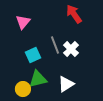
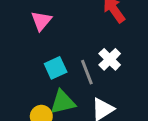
gray line: (55, 45) -> (87, 72), moved

